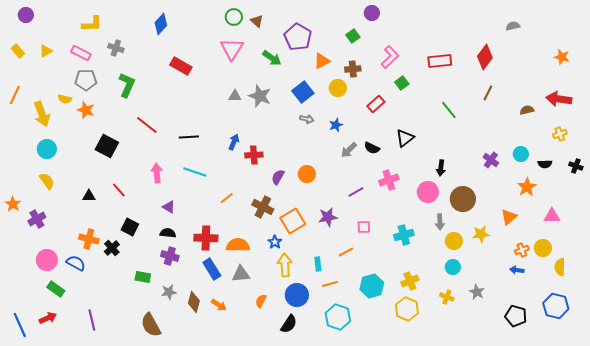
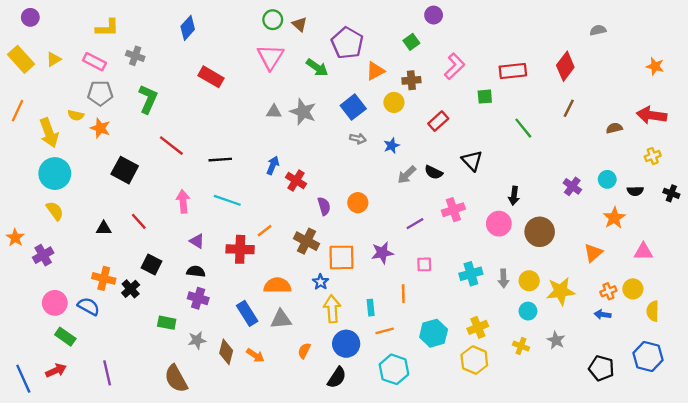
yellow rectangle: (18, 51) -> (21, 59), size x1.6
green square: (402, 83) -> (485, 97), moved, turned 32
black triangle: (405, 138) -> (472, 161), turned -36
cyan circle: (47, 149) -> (55, 174), size x1.4
red cross: (254, 155) -> (296, 181), turned 36
purple semicircle: (278, 177) -> (324, 206), turned 133
orange square: (293, 221) -> (341, 257), turned 30
gray arrow: (440, 222) -> (503, 278), moved
yellow star: (481, 234) -> (561, 291), moved, size x1.4
red cross: (206, 238) -> (240, 249), moved
orange line: (346, 252) -> (403, 294), turned -63

